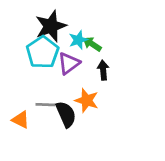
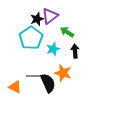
black star: (51, 26) -> (37, 19), size x0.6
cyan star: (78, 40) -> (53, 49), moved
purple triangle: (69, 63) -> (50, 16), moved

